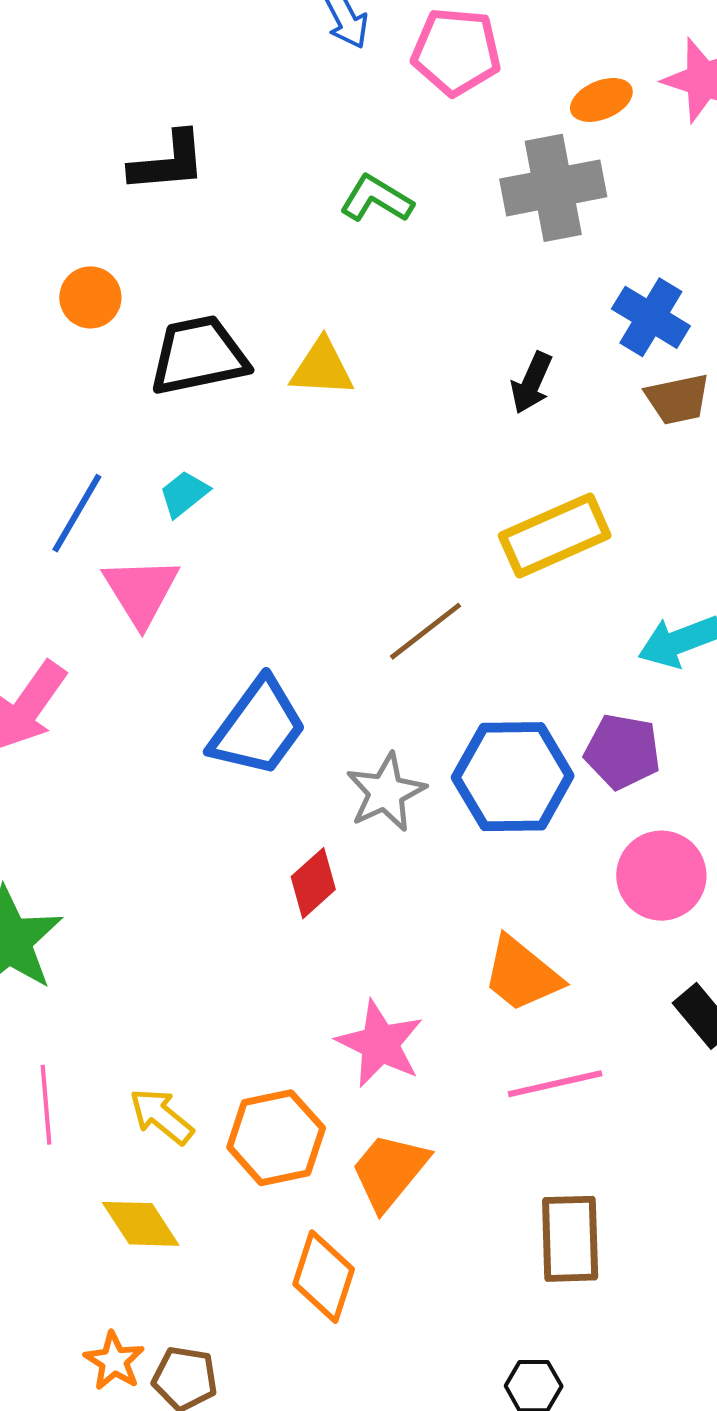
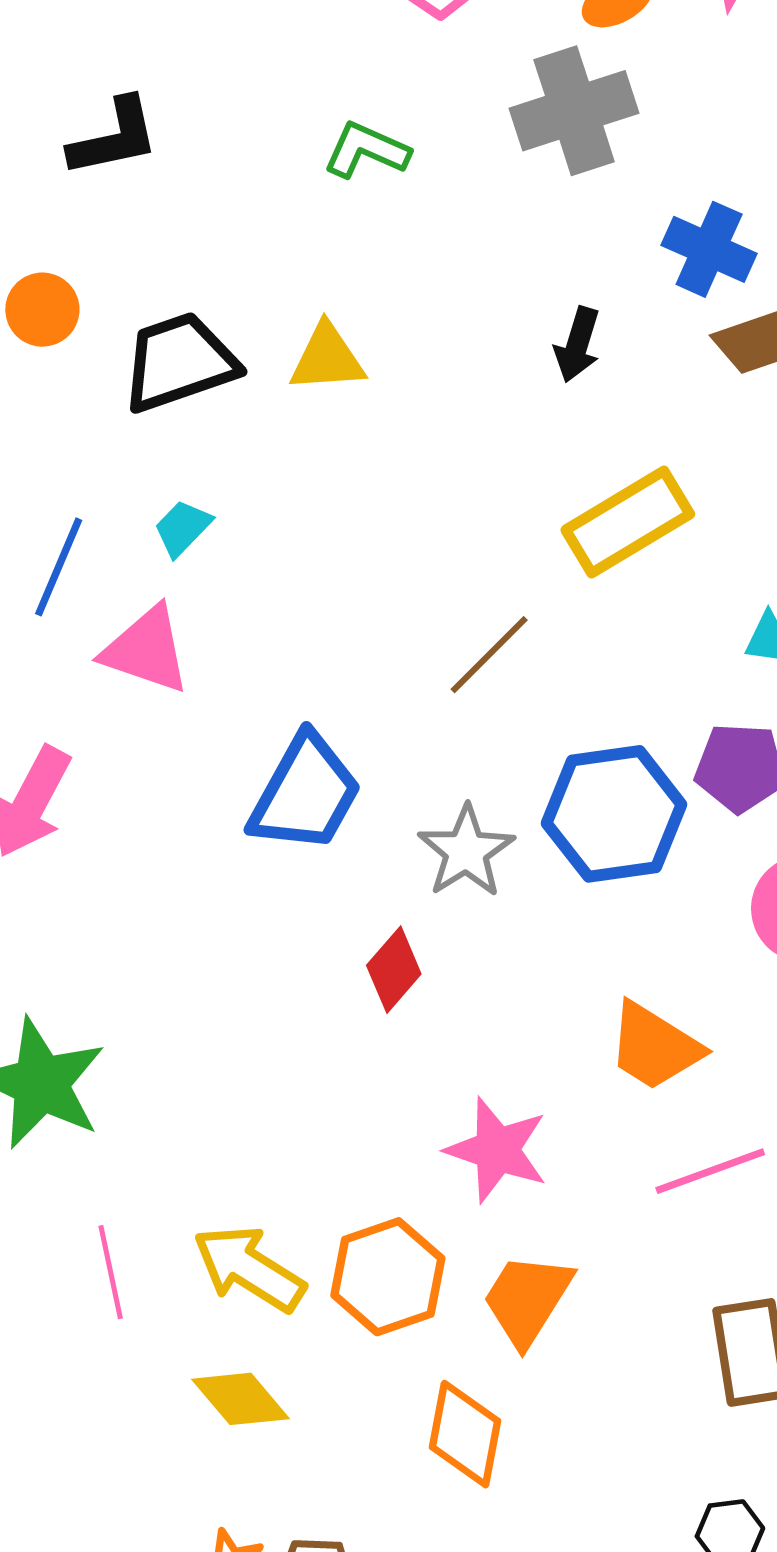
pink triangle: (141, 591) -> (146, 650), turned -32
yellow arrow: (161, 1116) -> (249, 1268), size x1.4

